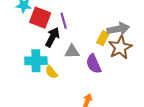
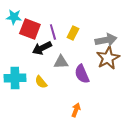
black arrow: (52, 37) -> (42, 48), turned -144
yellow rectangle: (103, 38) -> (73, 33), moved
cyan cross: (36, 61) -> (15, 78), moved

